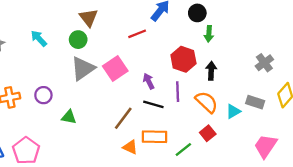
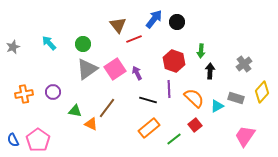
black circle: (197, 13) -> (177, 22), moved
brown triangle: (89, 18) -> (118, 25), moved
green arrow: (209, 34) -> (201, 51), moved
black arrow: (211, 71) -> (210, 71), moved
purple arrow: (149, 81) -> (137, 73), moved
brown line: (123, 118) -> (107, 108), moved
orange rectangle: (154, 137) -> (149, 128), turned -40
orange triangle: (130, 147) -> (91, 124), moved

